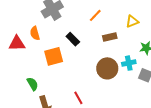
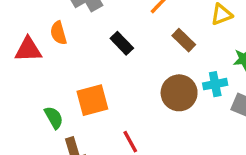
brown rectangle: (110, 37) -> (184, 40), turned 56
orange square: (54, 56) -> (92, 100), moved

